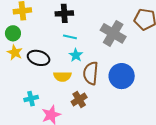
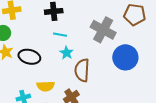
yellow semicircle: (62, 76) -> (46, 86), moved
blue circle: (122, 76) -> (125, 57), moved

